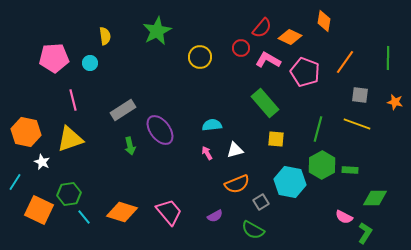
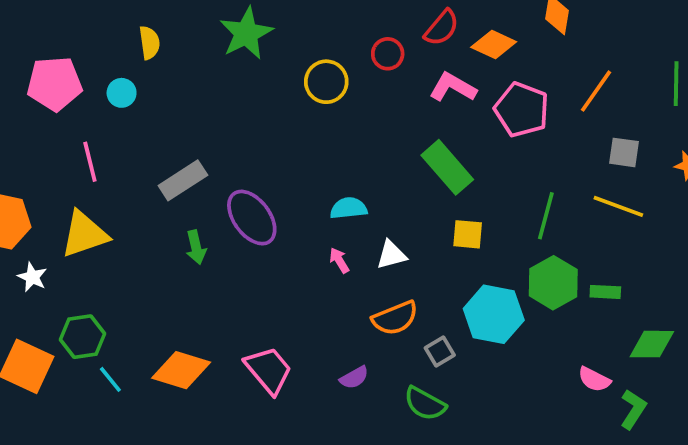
red circle: (241, 48) -> (388, 54), moved

